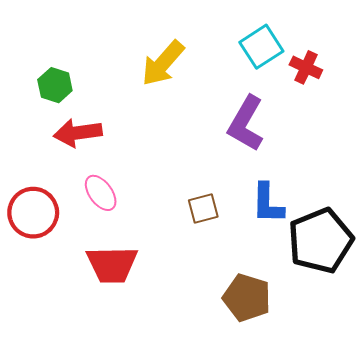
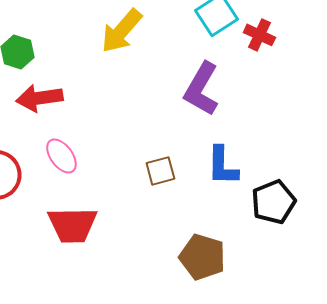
black pentagon: (320, 241) -> (273, 202), size x0.7

